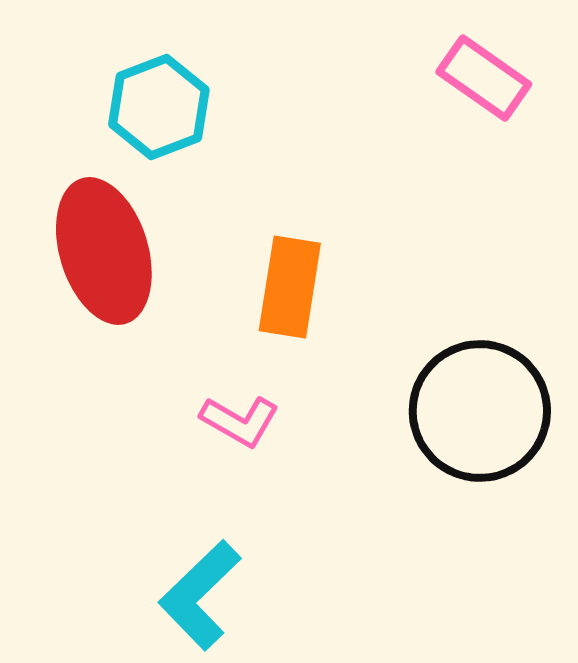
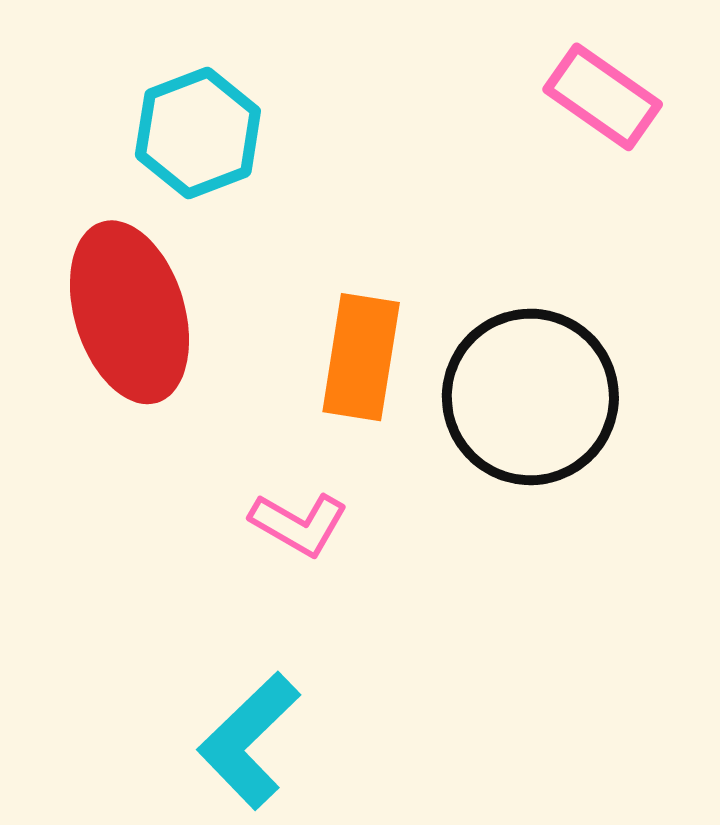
black circle: (480, 411) -> (530, 397), moved

